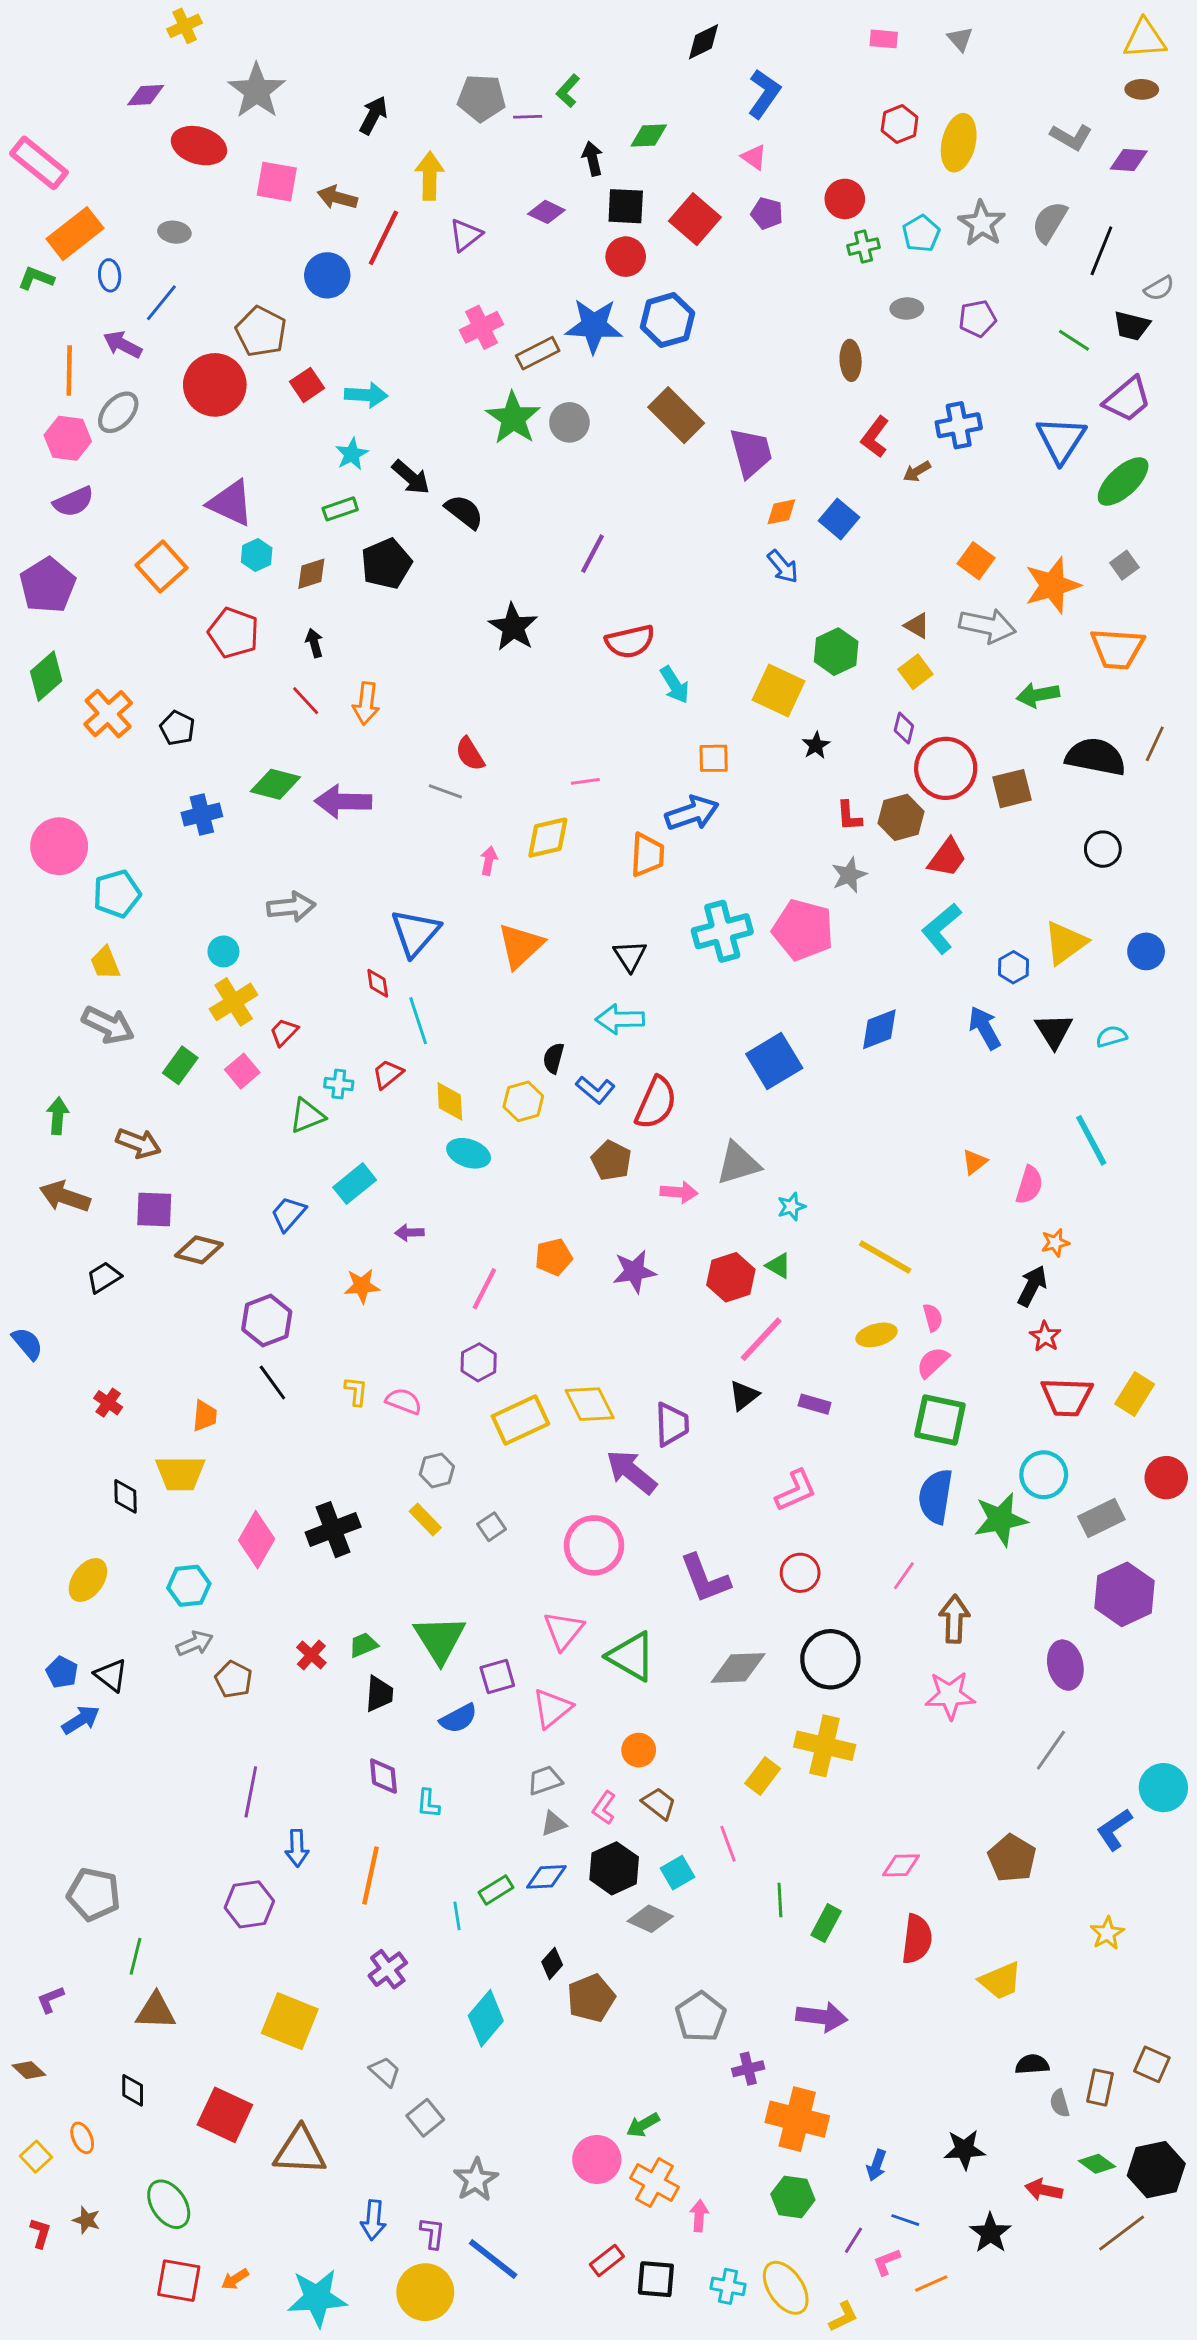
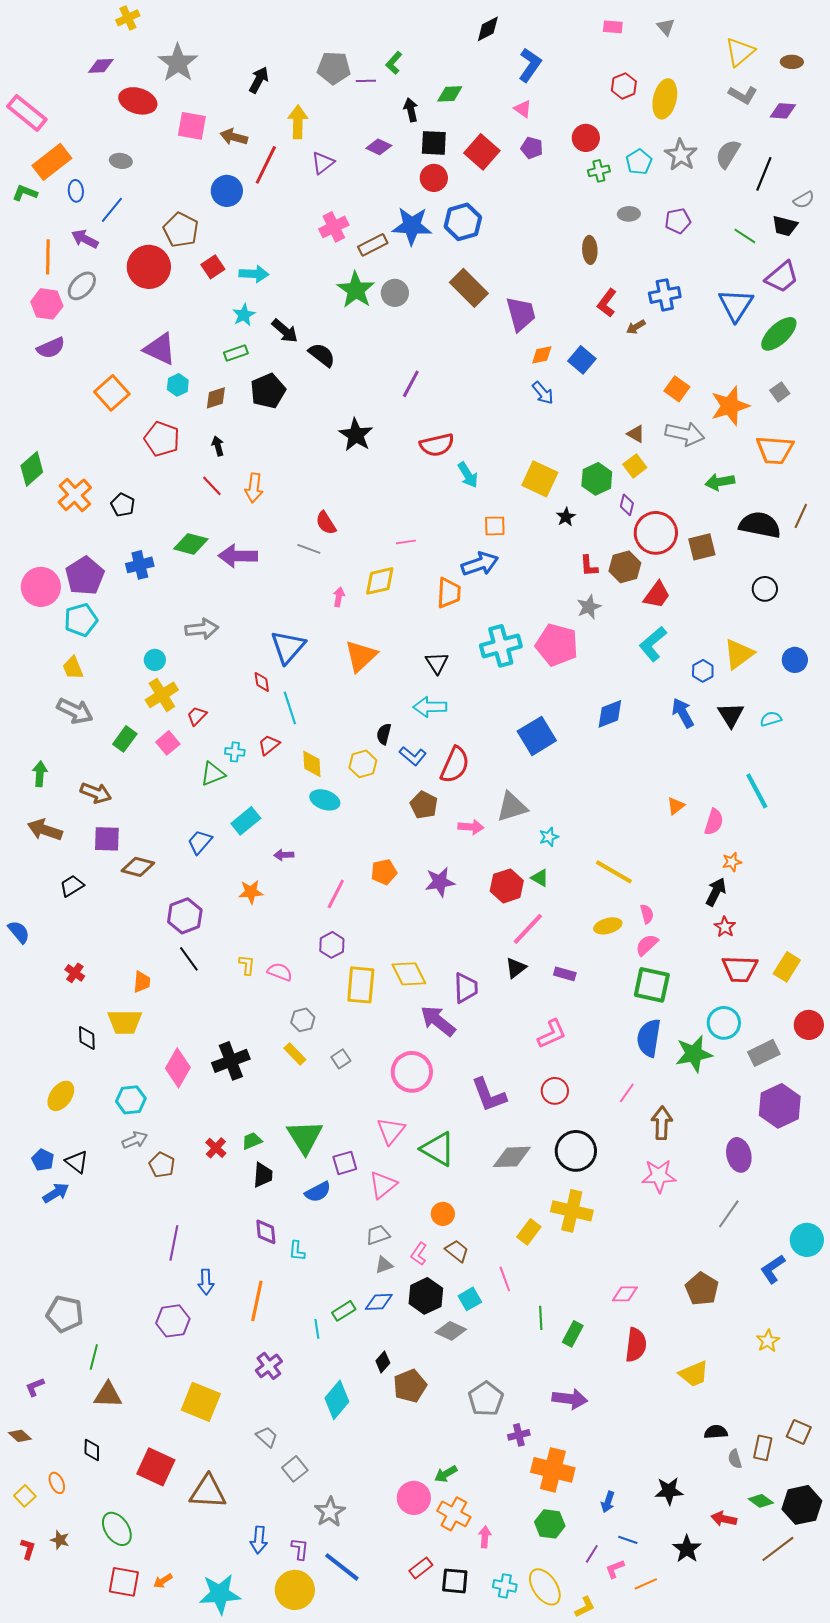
yellow triangle: (1145, 39) -> (740, 52), moved, turned -36
purple pentagon: (48, 585) -> (85, 576), moved
green hexagon: (836, 652) -> (597, 479), moved
yellow rectangle: (520, 1420) -> (361, 985), turned -60

